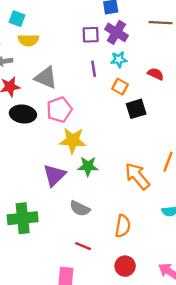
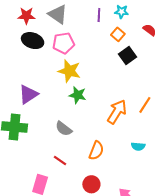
black square: (136, 109) -> (127, 56), turned -30
purple triangle: (54, 175) -> (28, 94), moved
orange arrow: (137, 176) -> (117, 112), turned 60

